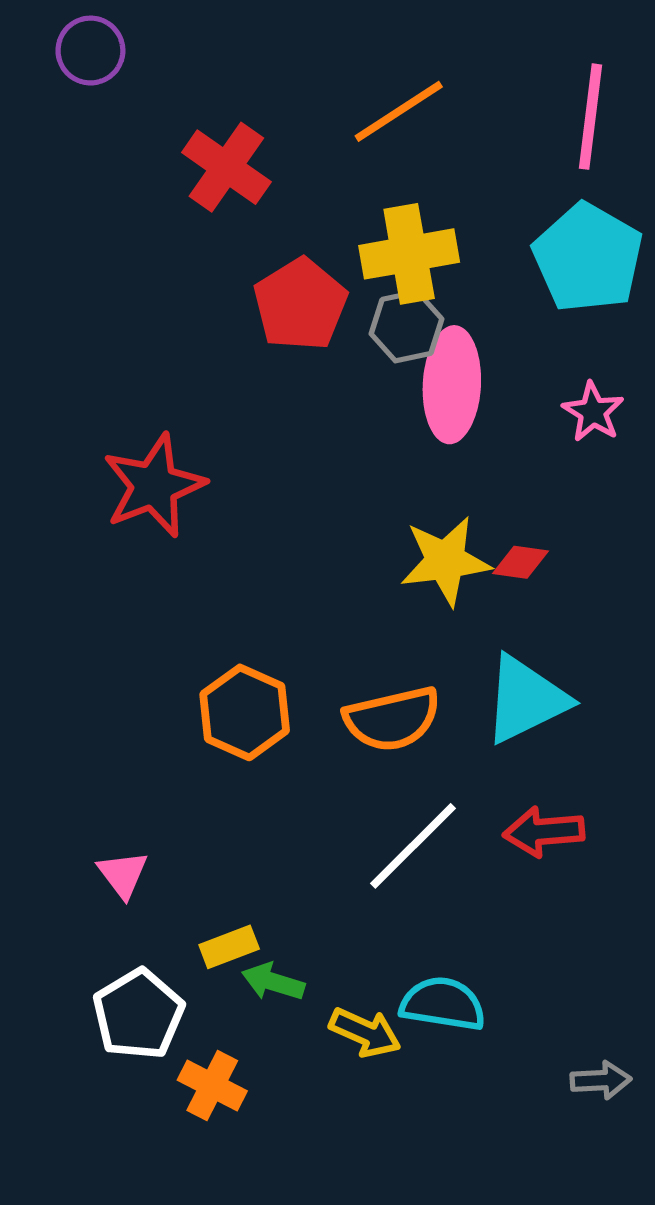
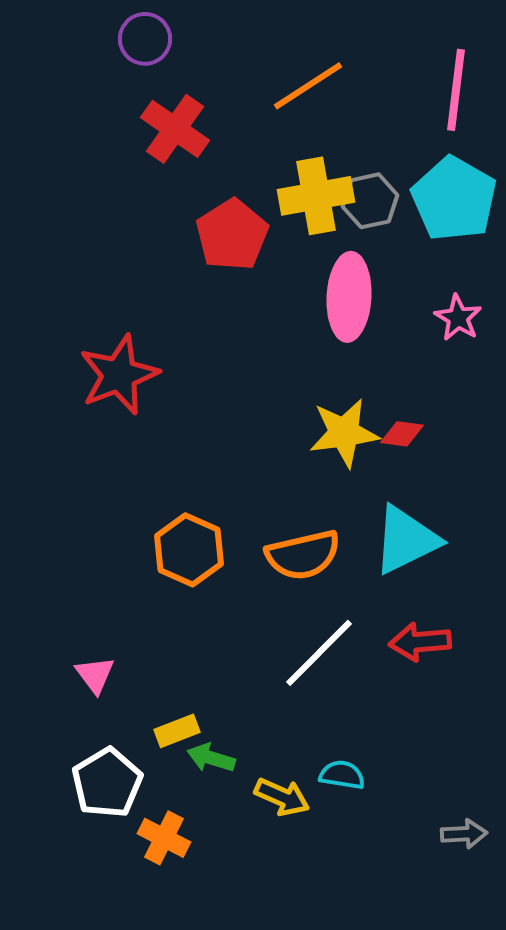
purple circle: (90, 51) -> (145, 39), moved
gray hexagon: (407, 326) -> (370, 201), moved
cyan semicircle: (443, 1004) -> (342, 775), size x0.7

